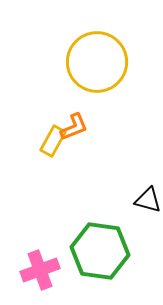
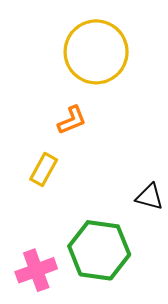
yellow rectangle: (53, 141) -> (44, 169), moved

